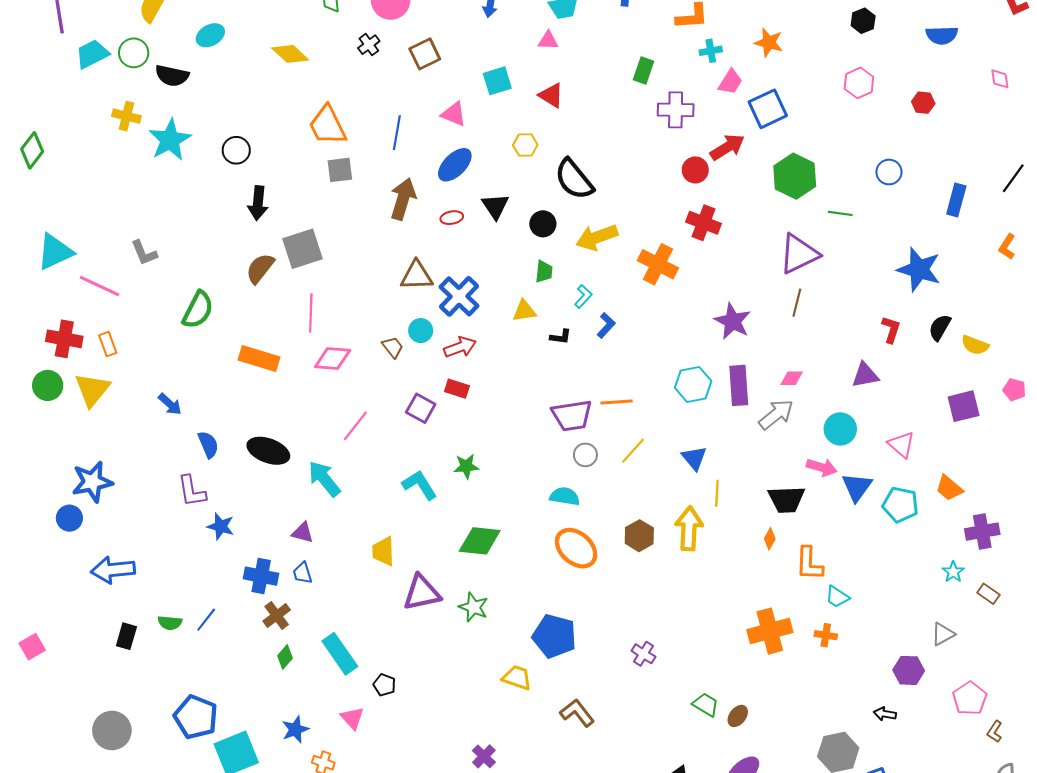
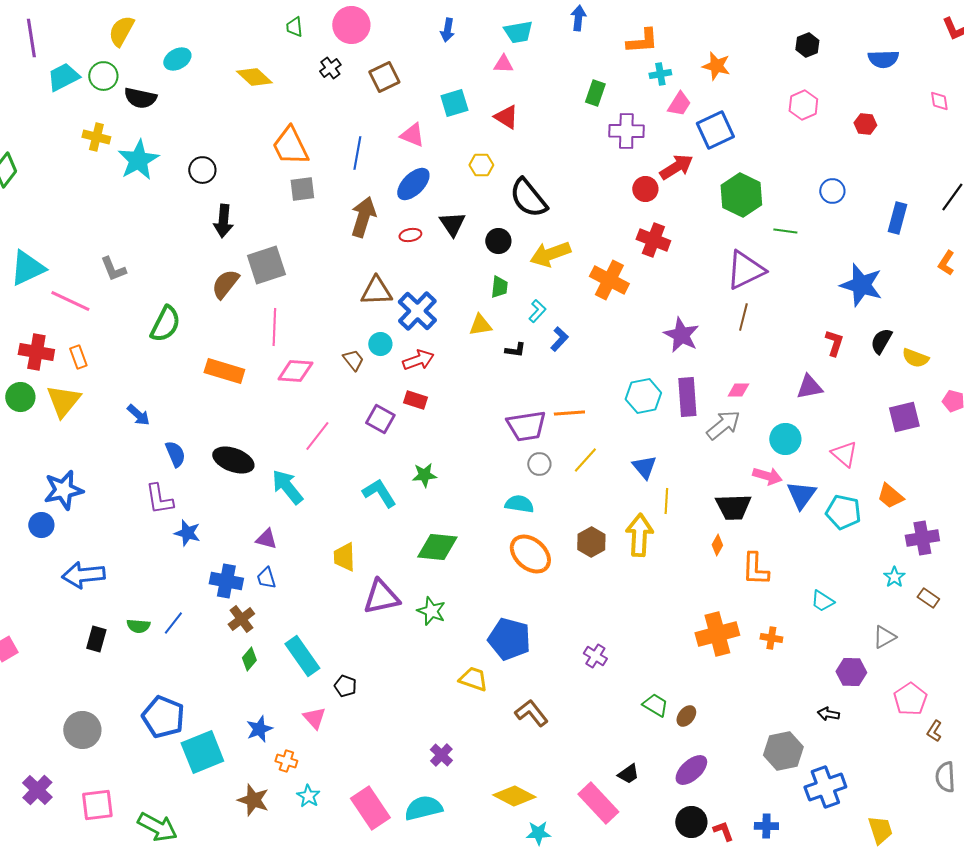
cyan trapezoid: (837, 597) -> (822, 601), moved

